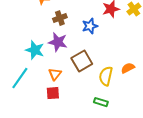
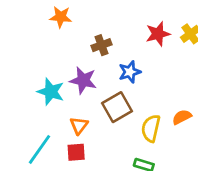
brown cross: (60, 18) -> (101, 45), moved
blue star: (90, 26) -> (130, 72), moved
cyan line: (20, 78) -> (39, 149), moved

